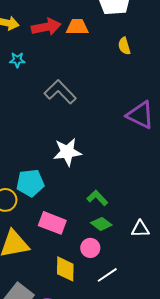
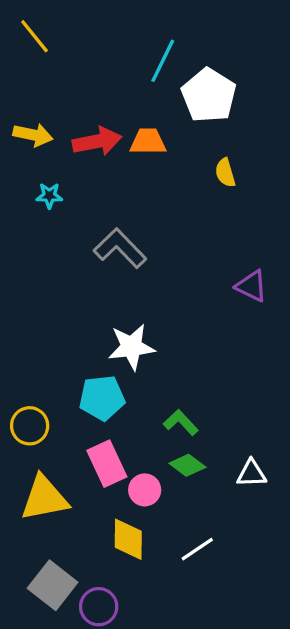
purple triangle: (140, 115) -> (252, 286), size x0.7
cyan pentagon: (30, 183) -> (102, 398), moved
pink rectangle: (52, 223) -> (107, 464), turned 44
pink circle: (90, 248) -> (145, 490), moved

